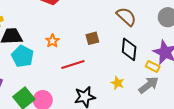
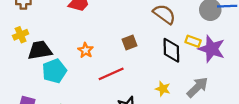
cyan pentagon: (23, 56) -> (54, 71), turned 30
yellow rectangle: (153, 66) -> (193, 41), moved

